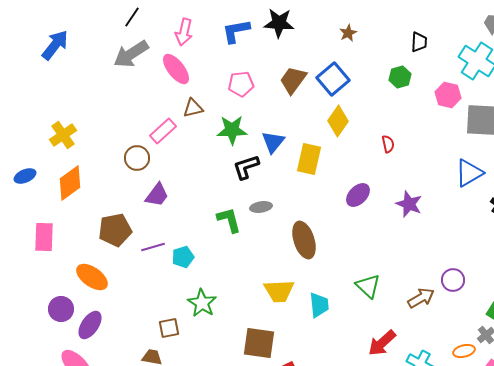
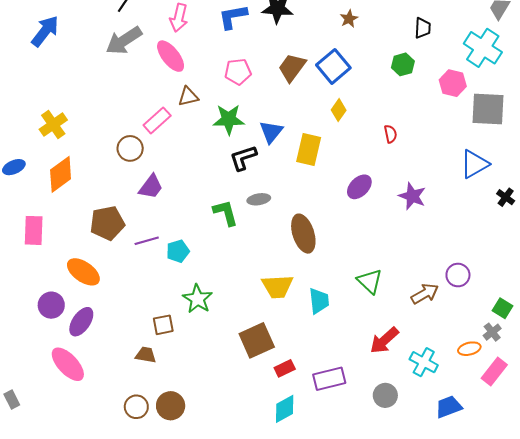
yellow diamond: (338, 121) -> (339, 110), size x0.7
brown square: (259, 343) -> (257, 340), turned -32

